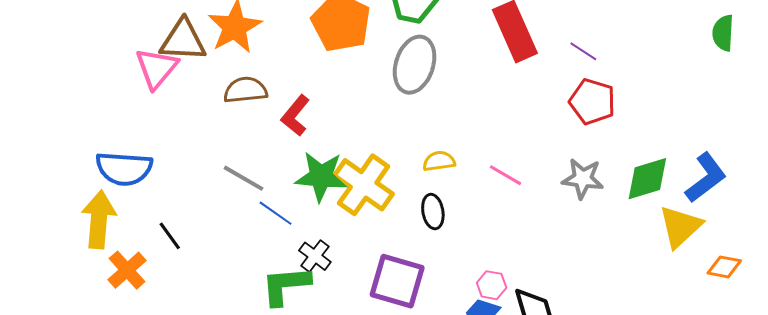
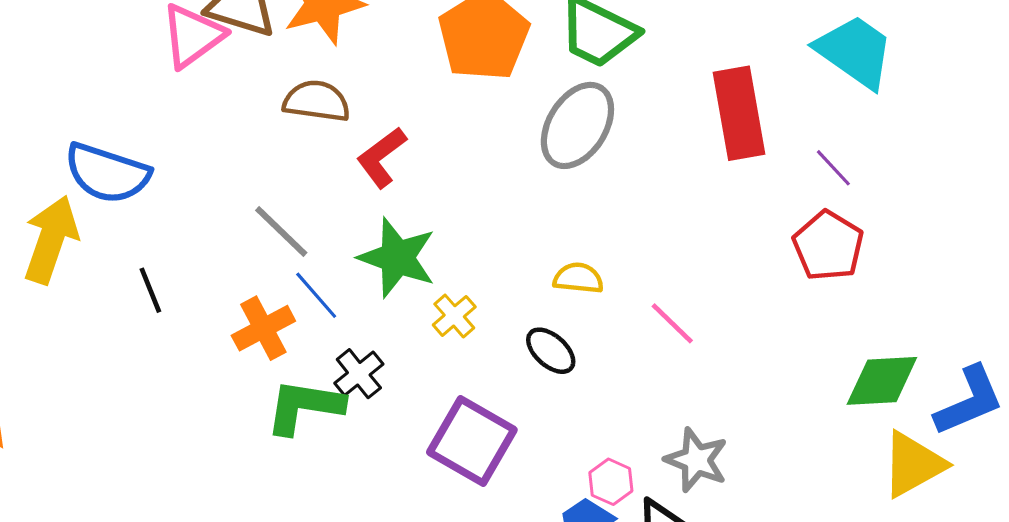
gray star: (583, 179) -> (696, 460), moved
yellow cross: (364, 185) -> (454, 316), moved, size x0.5
black ellipse: (433, 212) -> (551, 351), turned -52
orange cross: (127, 270) -> (263, 328), moved

